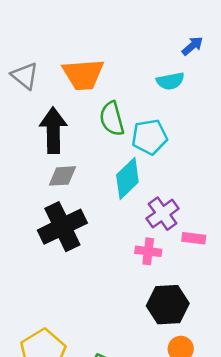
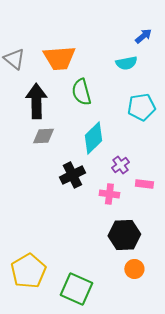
cyan pentagon: (150, 137) -> (141, 107), moved
purple cross: (163, 214) -> (120, 165), size x0.7
black cross: (62, 227) -> (72, 175), moved, size x0.7

